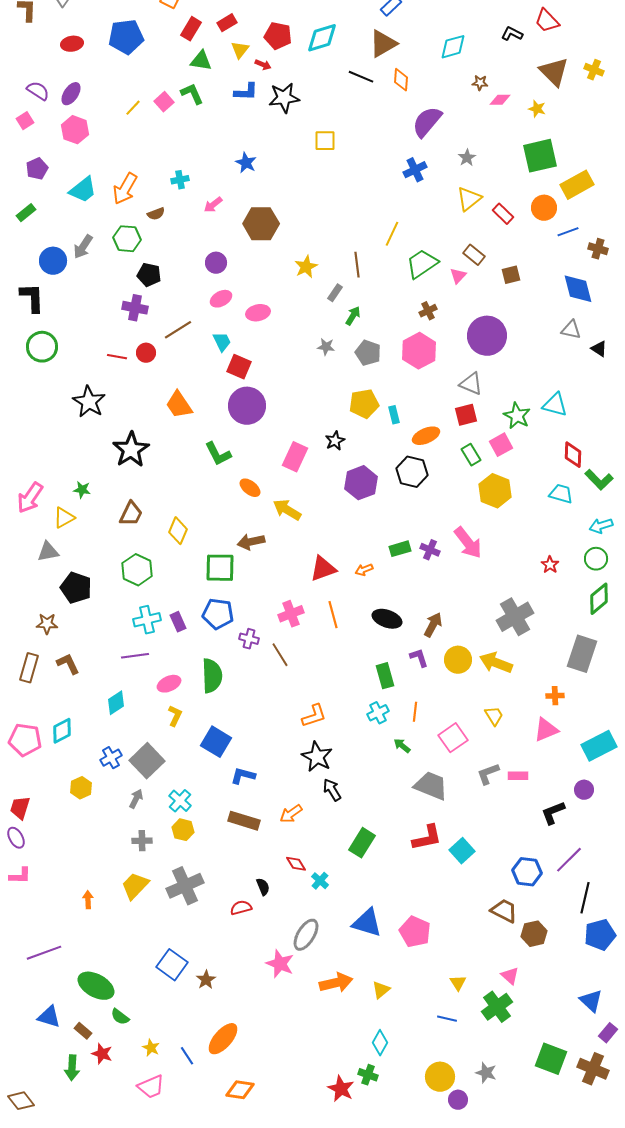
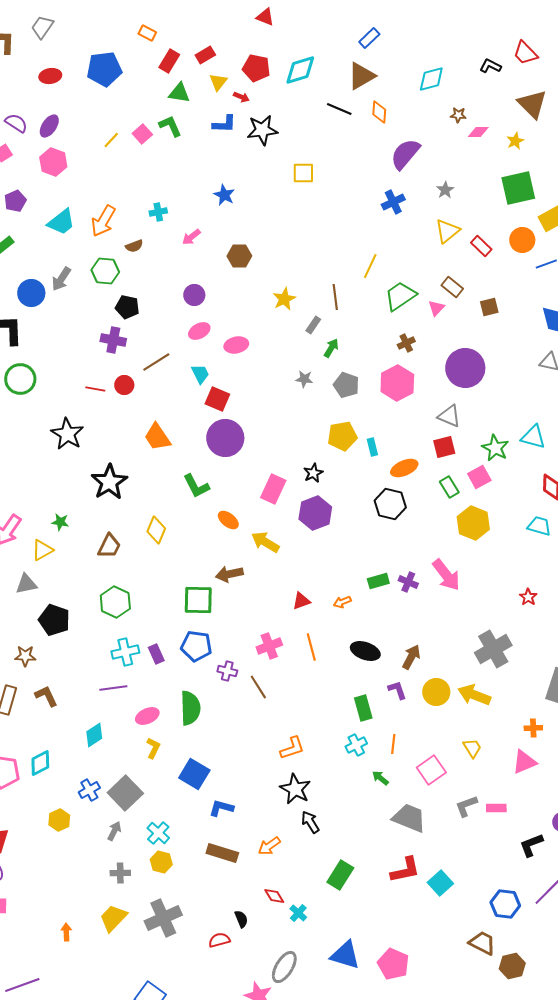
yellow star: (537, 109) -> (515, 141), turned 30
brown hexagon: (261, 224) -> (239, 256), size x0.7
purple hexagon: (361, 483) -> (315, 513), moved
yellow diamond: (178, 531) -> (156, 530), moved
red triangle: (323, 569) -> (301, 601), size x0.7

